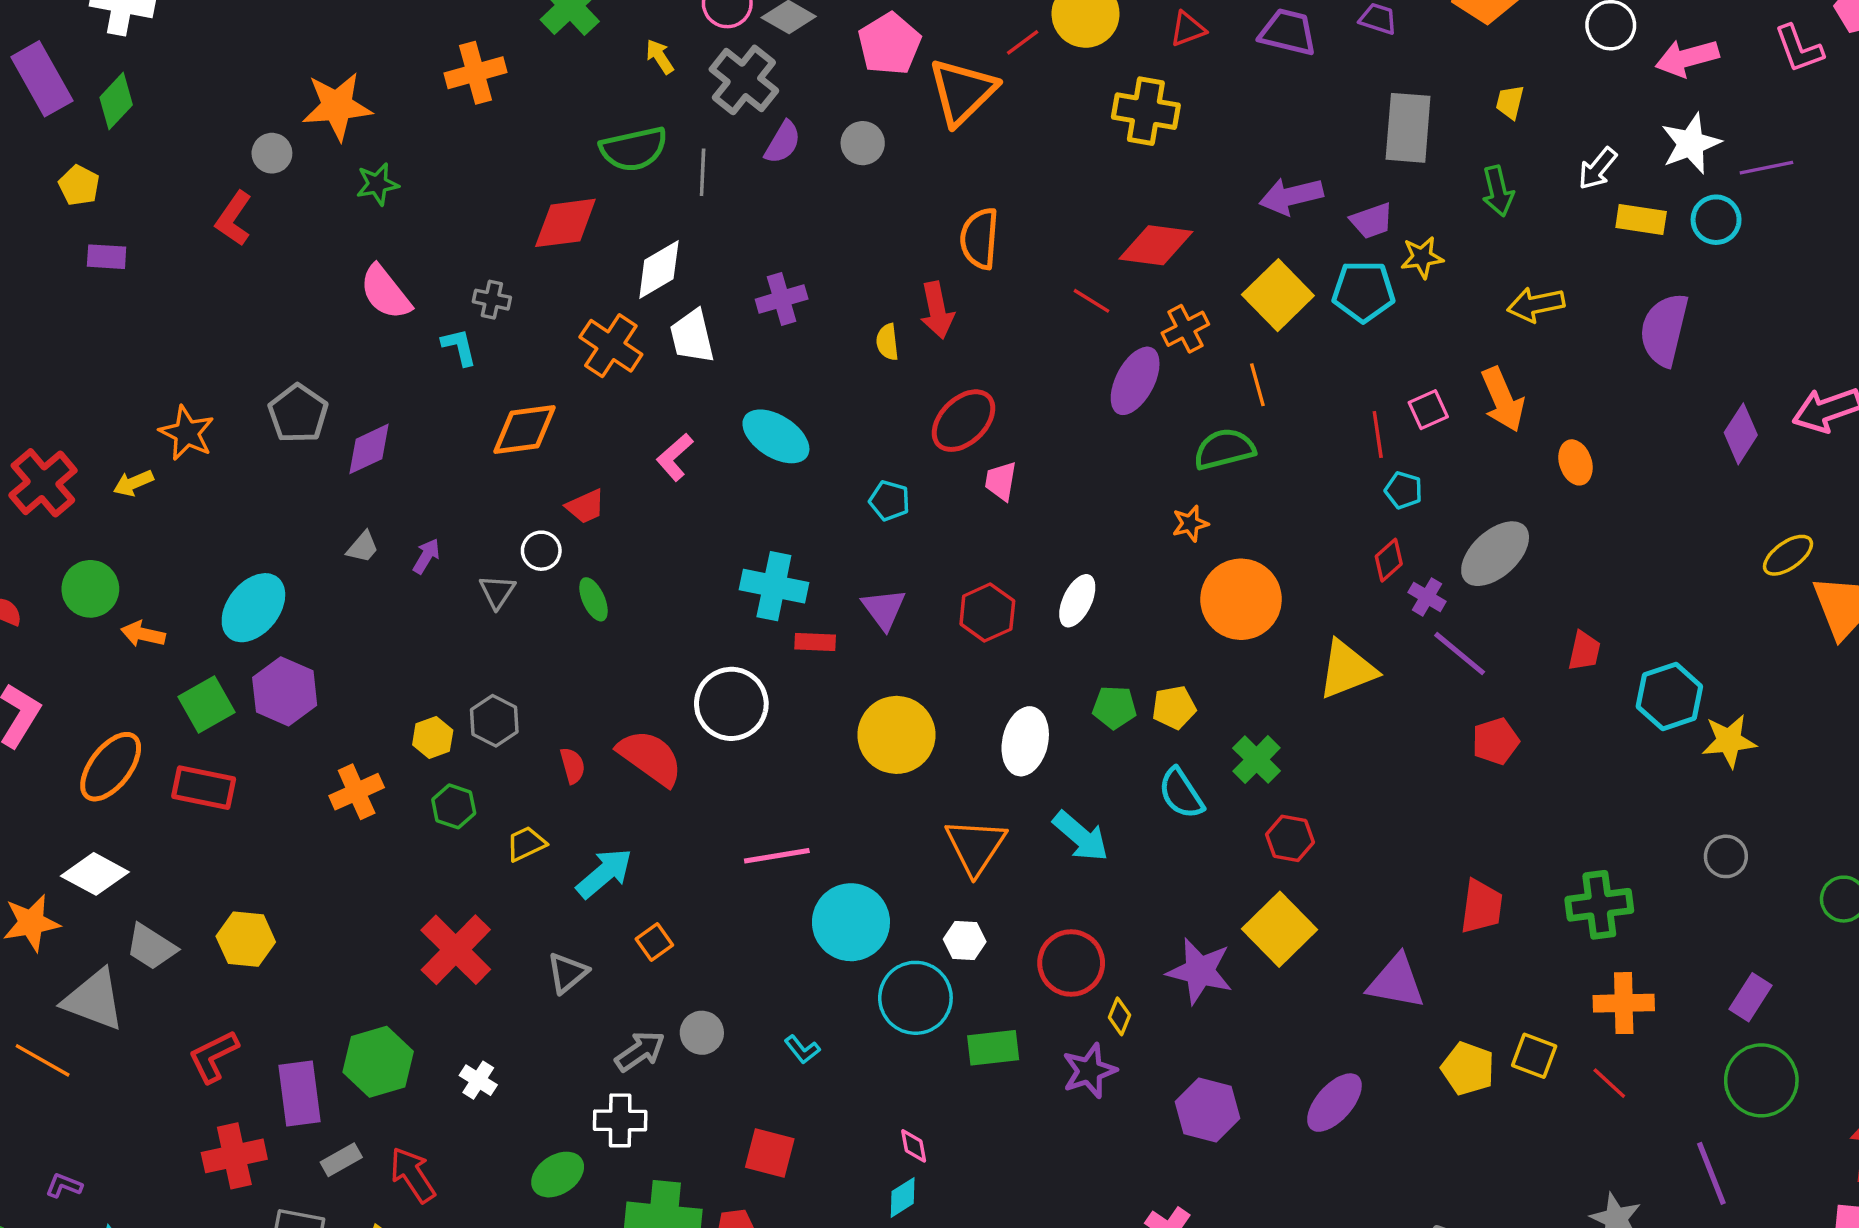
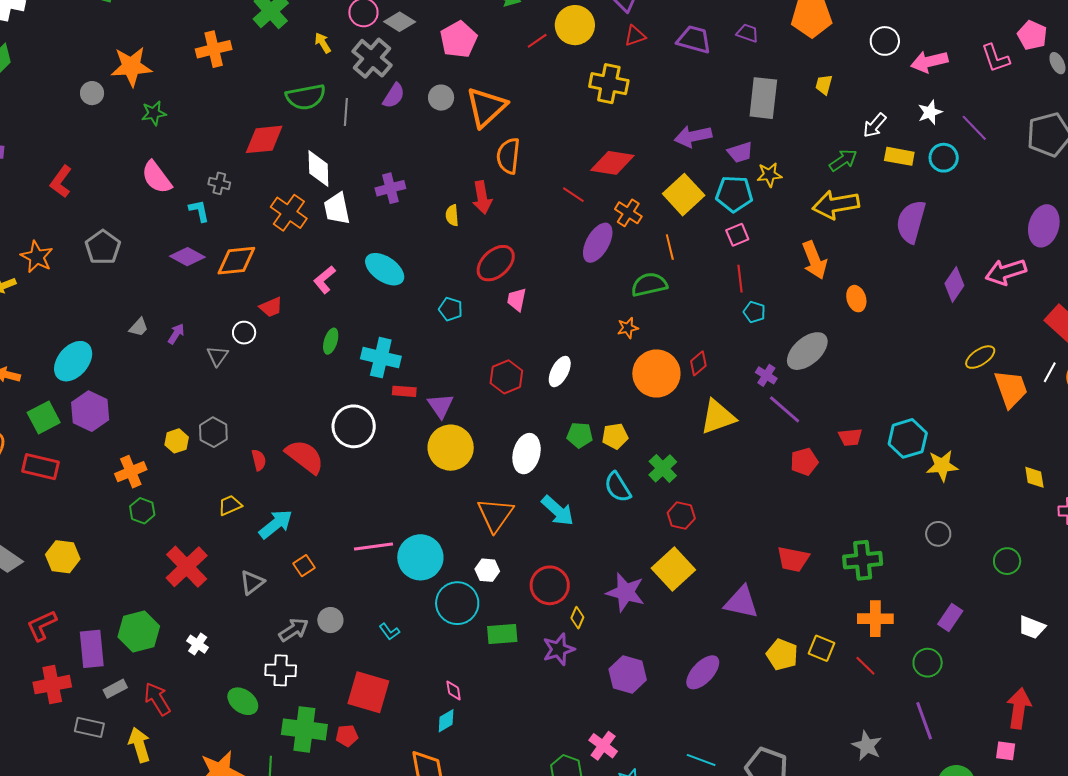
orange triangle: (962, 92) -> (486, 107), moved
white star: (1691, 144) -> (930, 112), size x0.7
purple line: (1766, 168) -> (974, 128), turned 56
green arrow: (1498, 191) -> (843, 160), moved, turned -112
red L-shape: (234, 219) -> (61, 182), moved
white diamond: (659, 269) -> (318, 169), turned -63
yellow arrow: (1536, 305) -> (836, 205), size x1.4
orange cross: (1185, 329) -> (628, 213), turned -32
pink square: (1428, 410) -> (737, 235), moved
purple diamond: (369, 449) -> (187, 257), moved, turned 52
red diamond: (1389, 560) -> (698, 363), moved
green ellipse: (594, 599) -> (331, 341), moved, turned 40
purple triangle: (884, 609) -> (441, 406), moved
red trapezoid: (1584, 651) -> (850, 437), moved, turned 70
green hexagon: (454, 806) -> (142, 511), moved
pink line: (777, 856) -> (374, 546), moved
red trapezoid: (1482, 907) -> (793, 559), turned 92
green circle: (1761, 1080) -> (928, 663), moved, size x0.7
red square: (770, 1153) -> (368, 692), size x1.4
green ellipse: (558, 1175) -> (243, 701), turned 68

